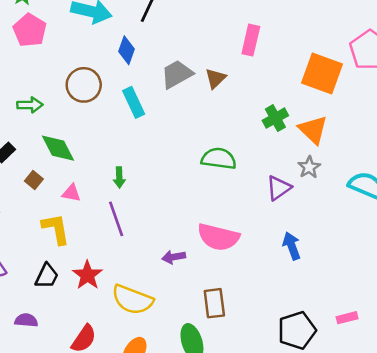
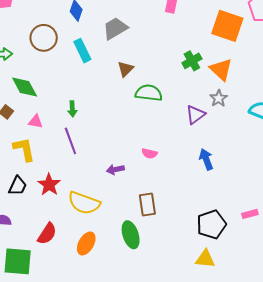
brown triangle: (215, 78) -> (125, 69), moved
pink semicircle: (218, 237) -> (149, 153), size x0.5

